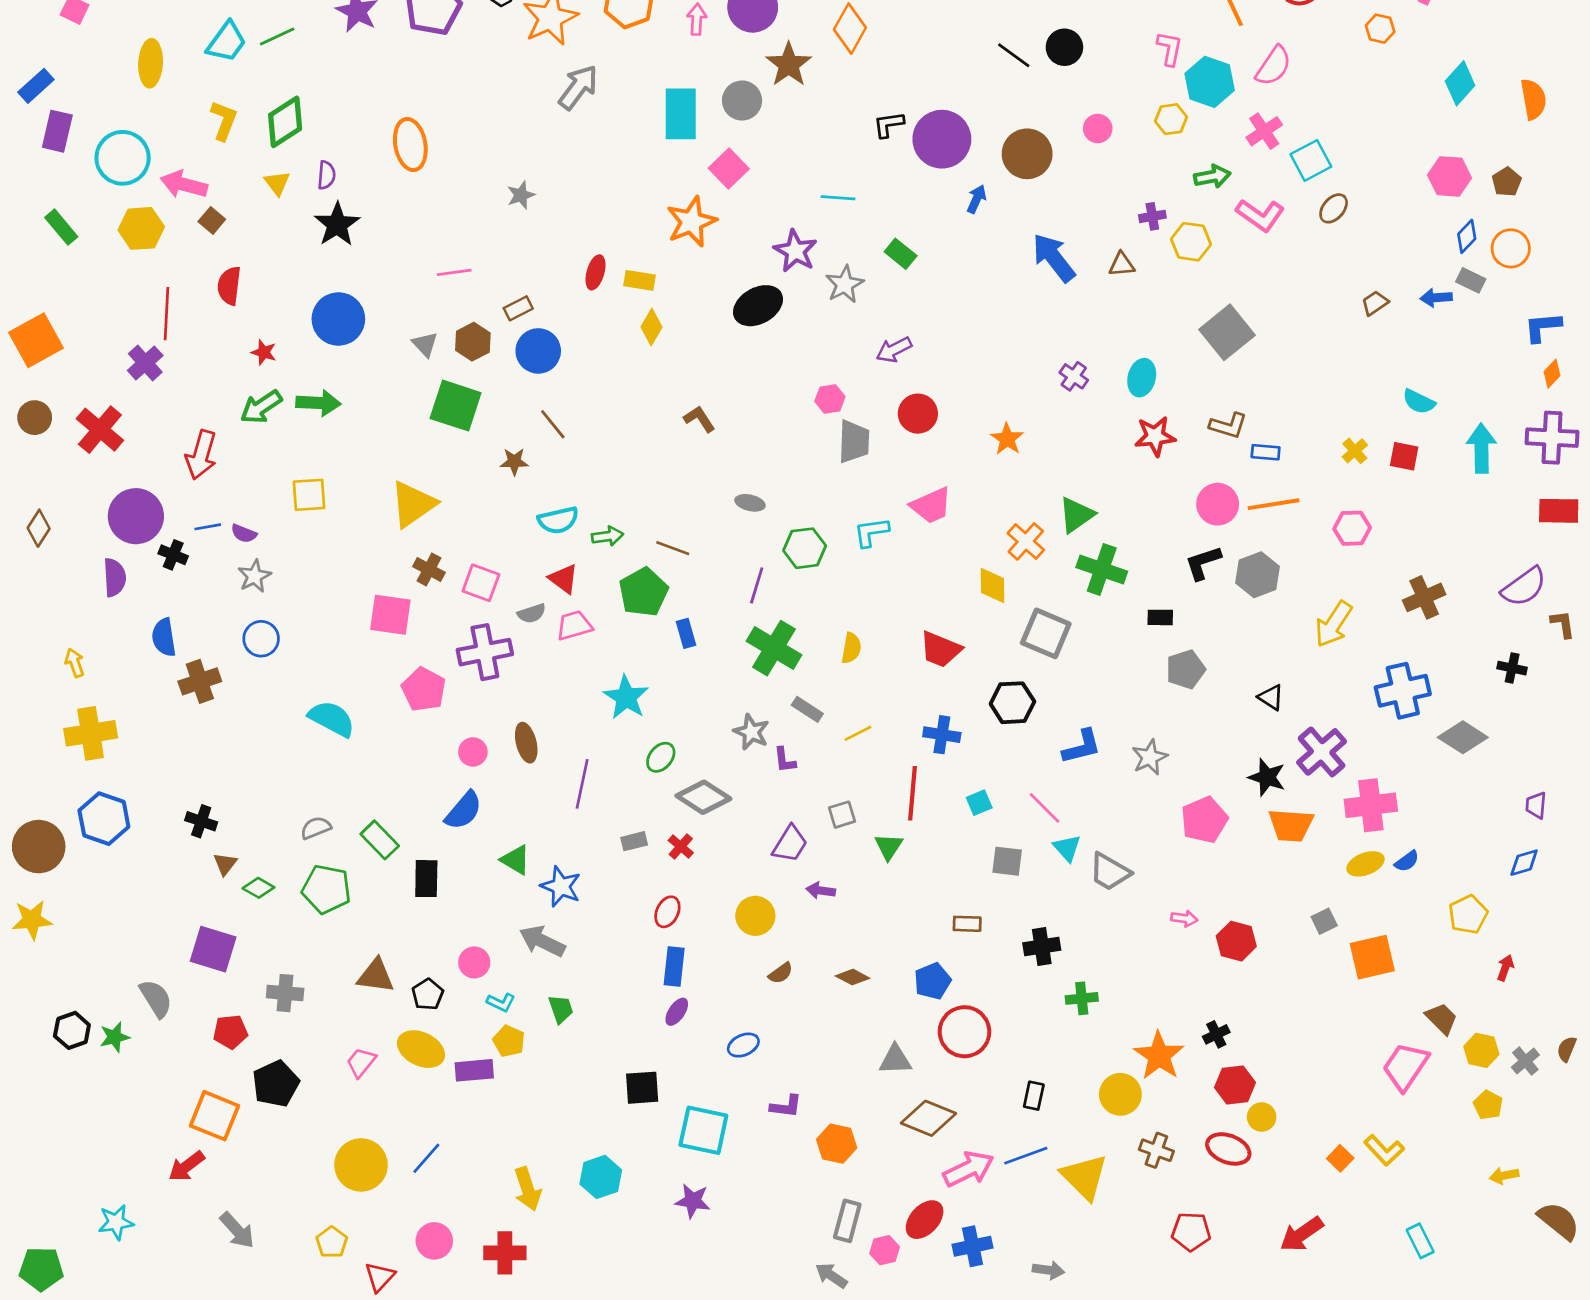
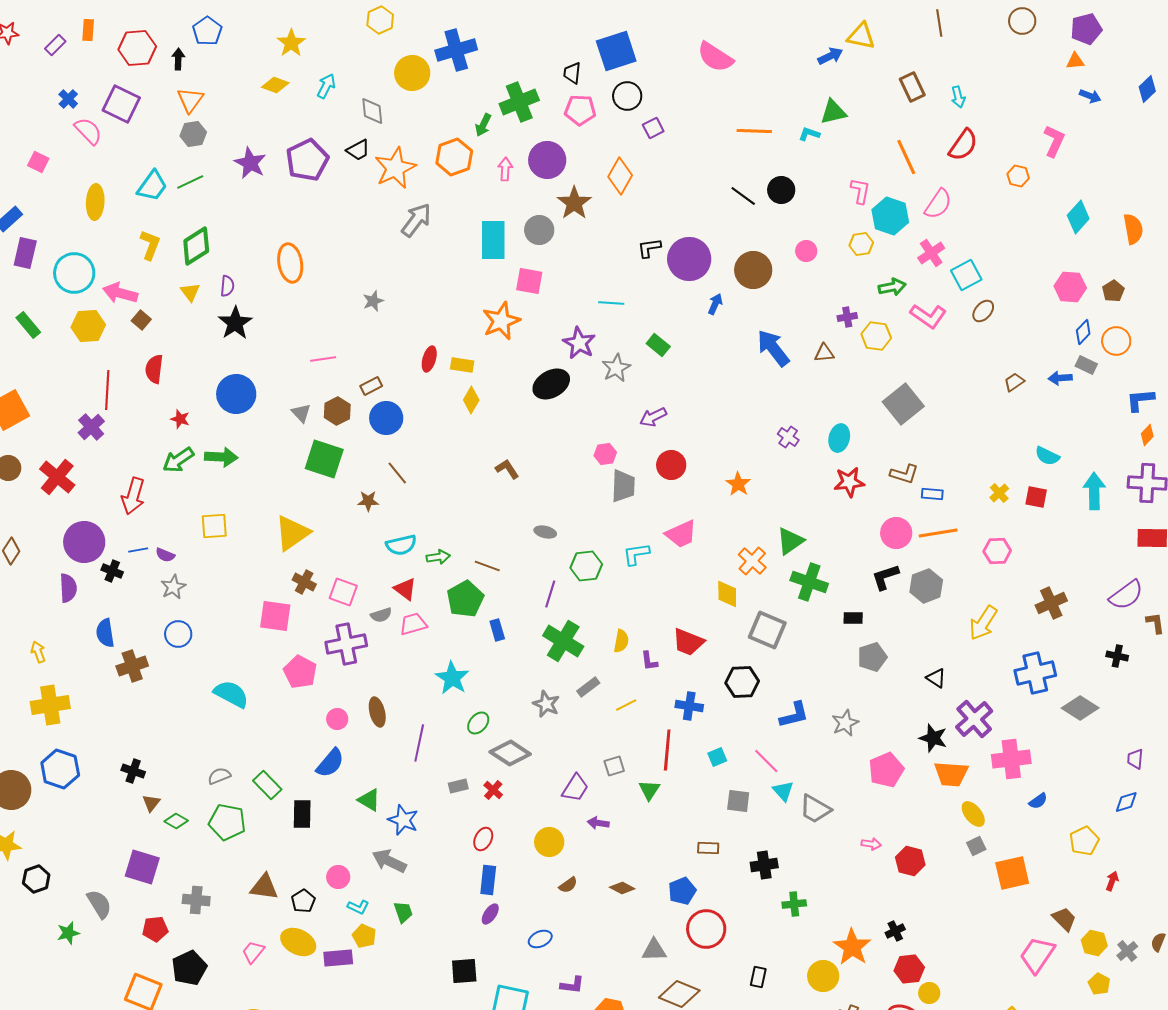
pink square: (729, 168) -> (529, 281), turned -36
gray rectangle: (807, 709) -> (588, 687), turned -70
purple L-shape: (785, 760) -> (649, 661), moved
yellow ellipse: (1366, 864) -> (973, 814), moved, turned 72
black hexagon: (72, 1030) -> (36, 879), moved

